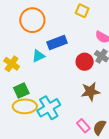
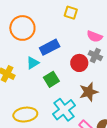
green square: (21, 90) -> (51, 79), moved
cyan cross: (49, 108) -> (64, 110), moved

